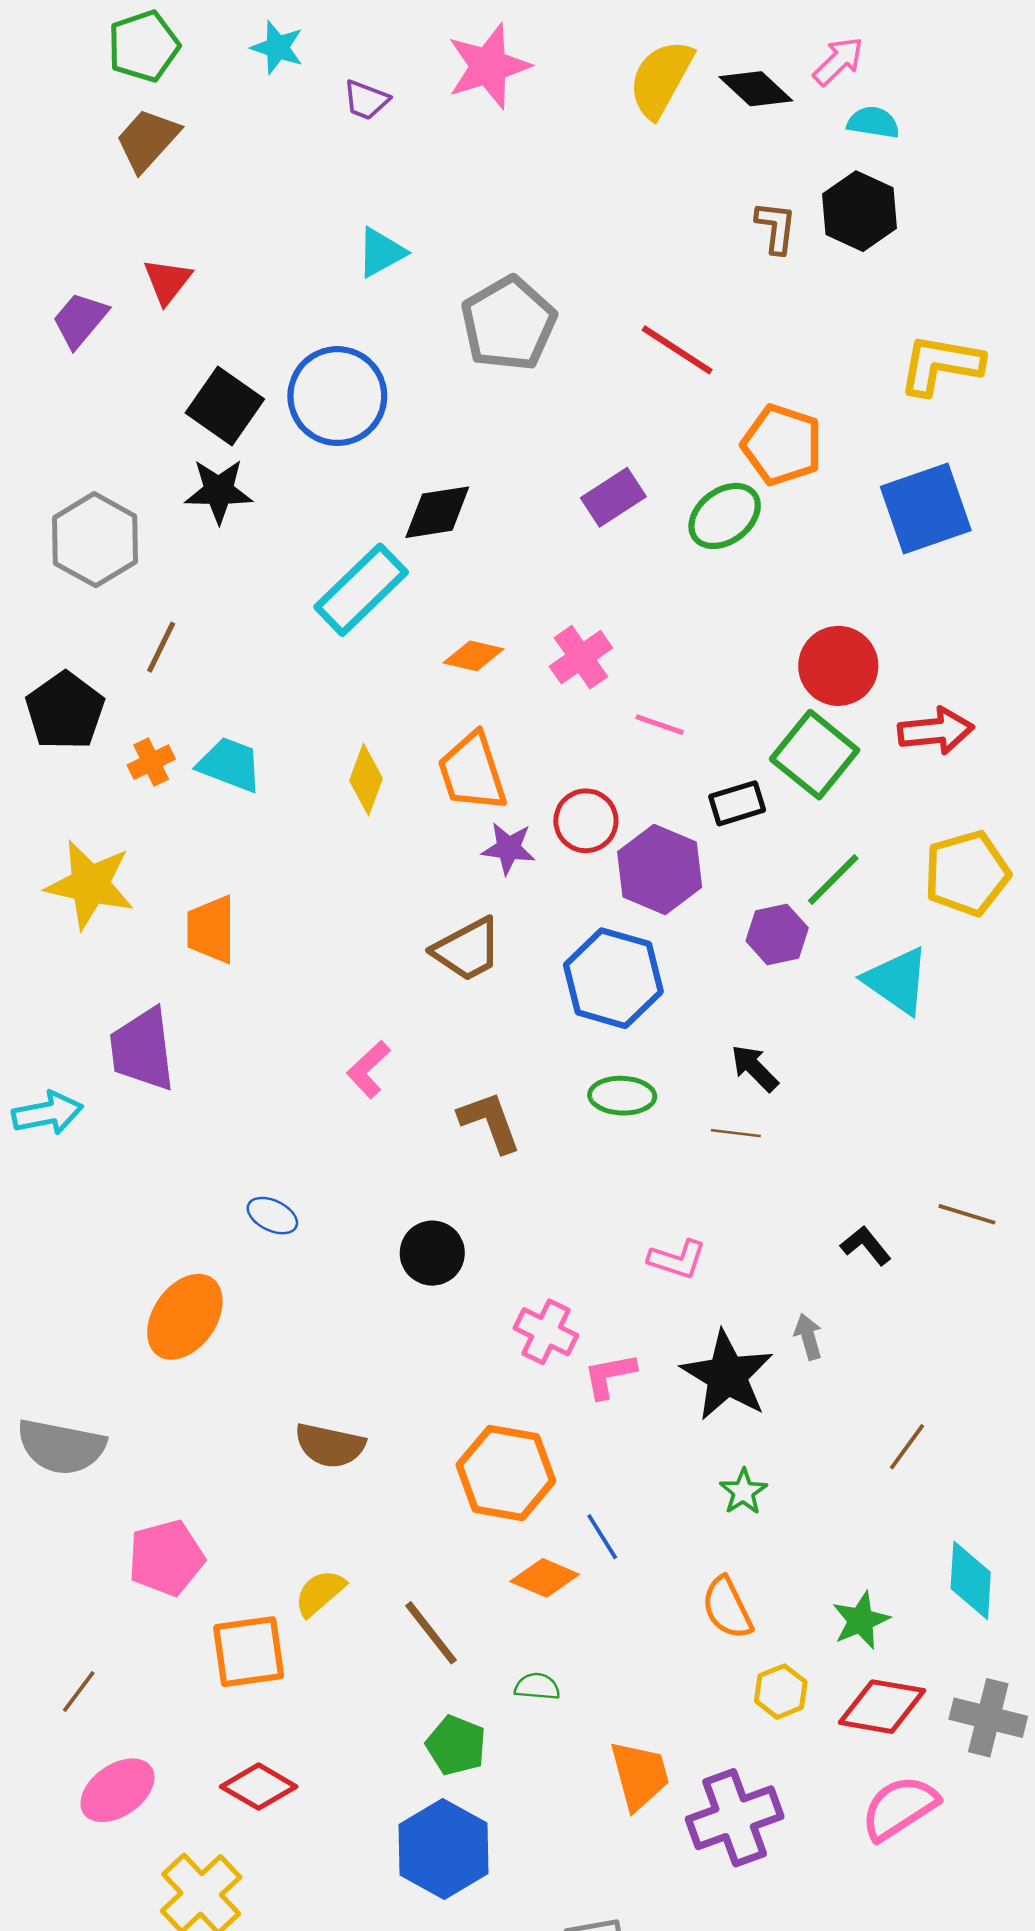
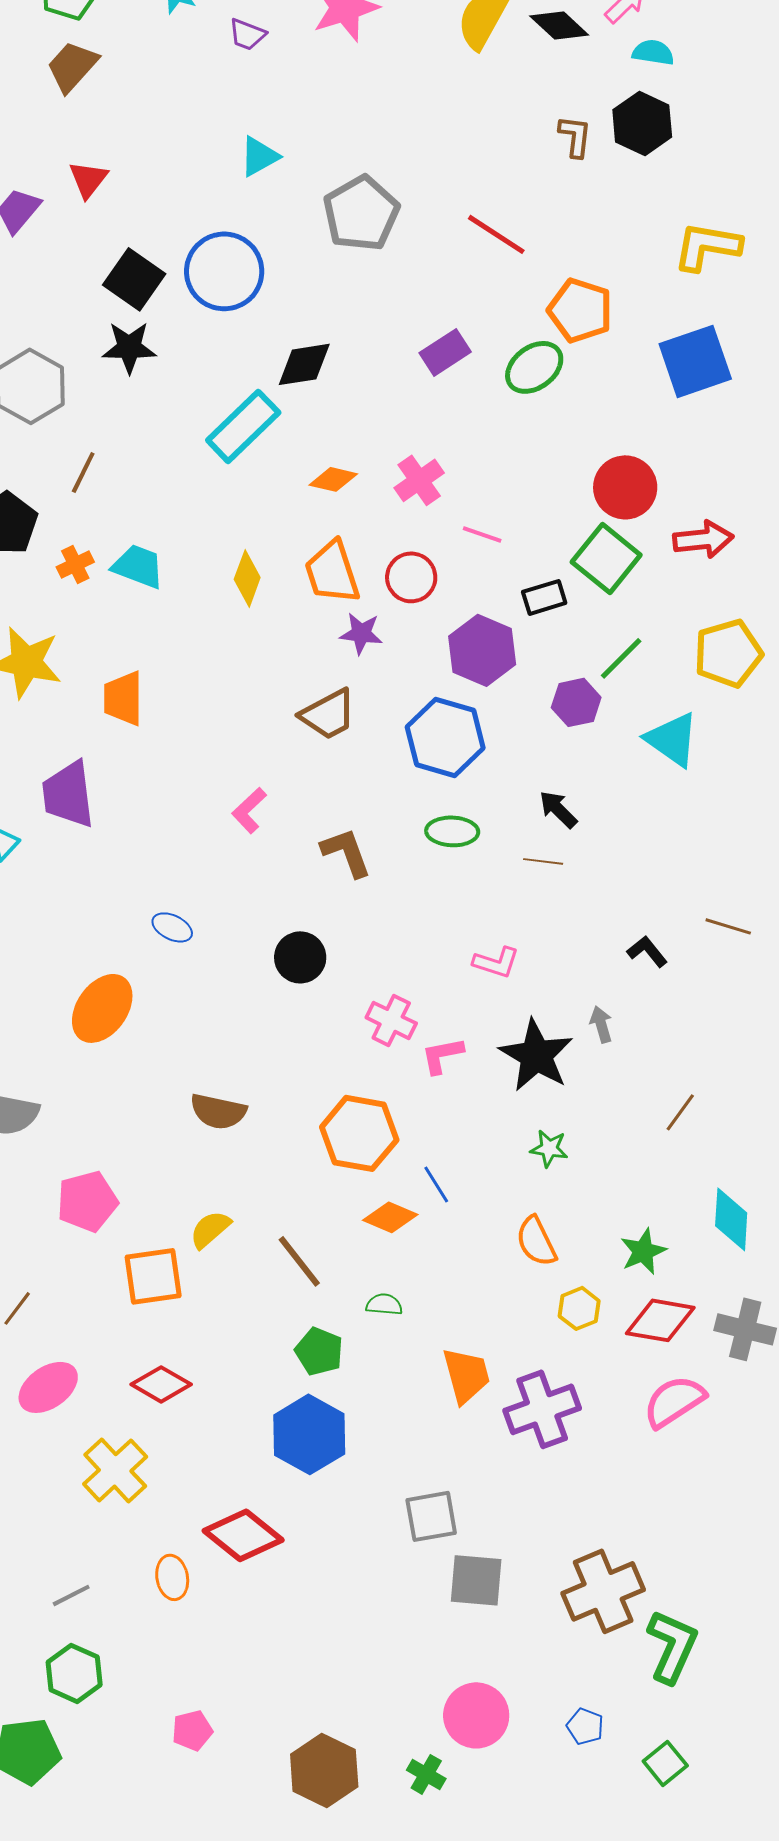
red circle: (586, 821) -> (411, 577), moved
green star: (743, 1492) -> (549, 1148), turned -30

